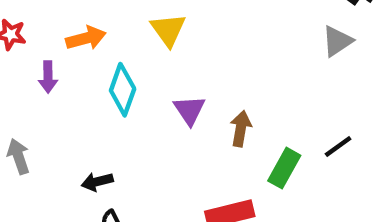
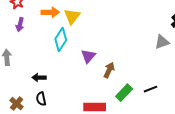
yellow triangle: (168, 30) -> (72, 16), moved
purple arrow: (48, 77) -> (20, 25), moved

